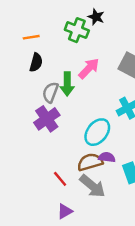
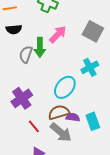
black semicircle: (36, 62) -> (14, 29), turned 70
purple cross: (47, 119) -> (22, 98), moved
purple semicircle: (107, 157) -> (73, 117), moved

